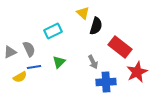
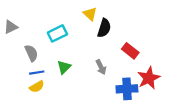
red rectangle: (120, 47) -> (130, 51), size x0.7
gray triangle: (10, 52) -> (11, 27), moved
yellow semicircle: (20, 77) -> (37, 87), moved
blue cross: (106, 82) -> (127, 89), moved

